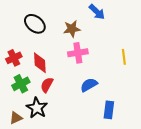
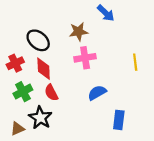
black ellipse: (35, 24) -> (38, 40), moved
red semicircle: (47, 85) -> (51, 93), turned -56

